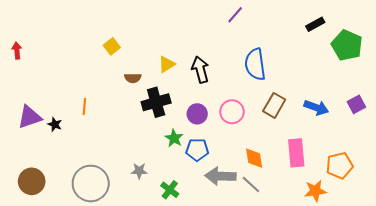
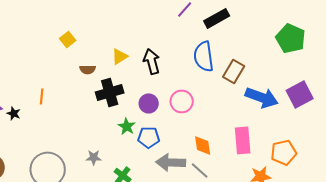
black rectangle: (315, 24) -> (217, 18), moved, size x1.4
purple square: (356, 104) -> (300, 94), size x1.5
brown rectangle: (274, 105) -> (234, 71), moved
blue arrow: (316, 108) -> (262, 97), size x1.4

